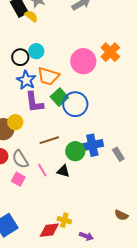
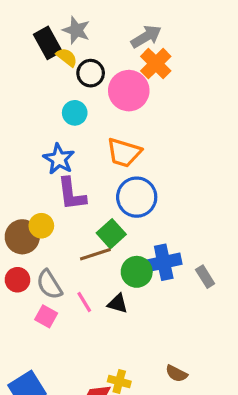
orange cross: (110, 52) -> (156, 64), moved
black circle: (20, 57) -> (91, 73), moved
pink circle: (83, 61) -> (129, 91), moved
orange trapezoid: (48, 76) -> (124, 153), moved
green square: (59, 97) -> (111, 234), moved
brown semicircle: (121, 215) -> (176, 374), moved

